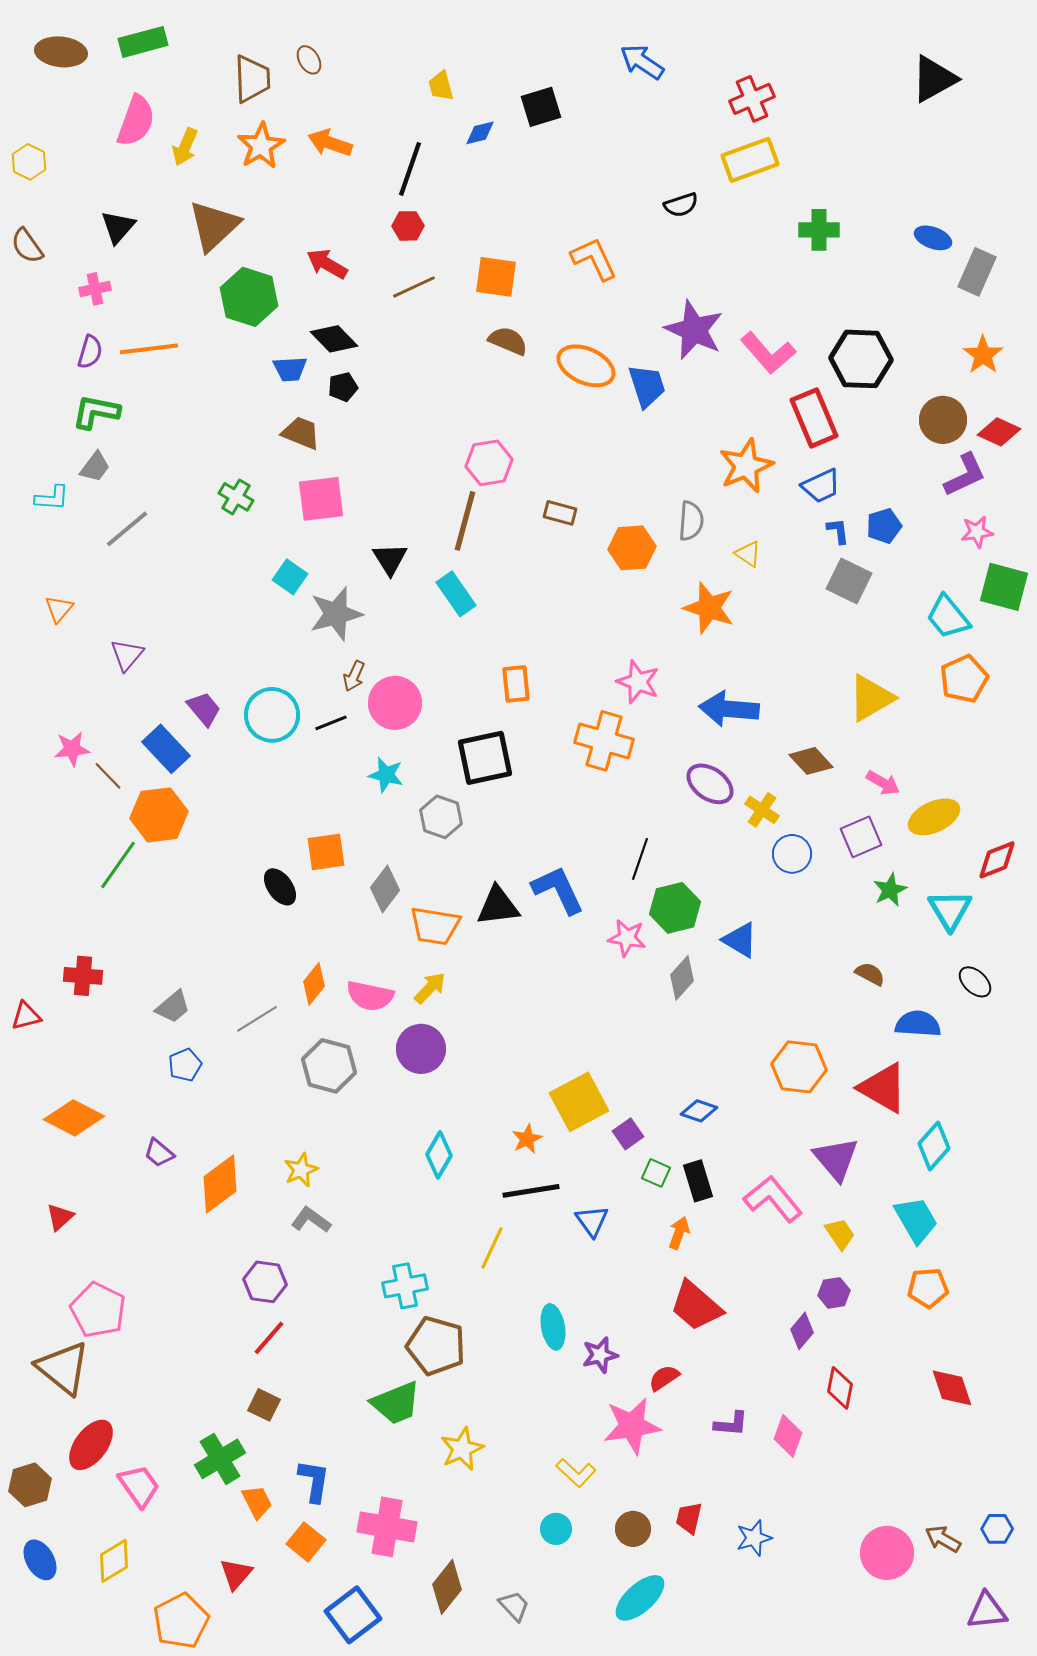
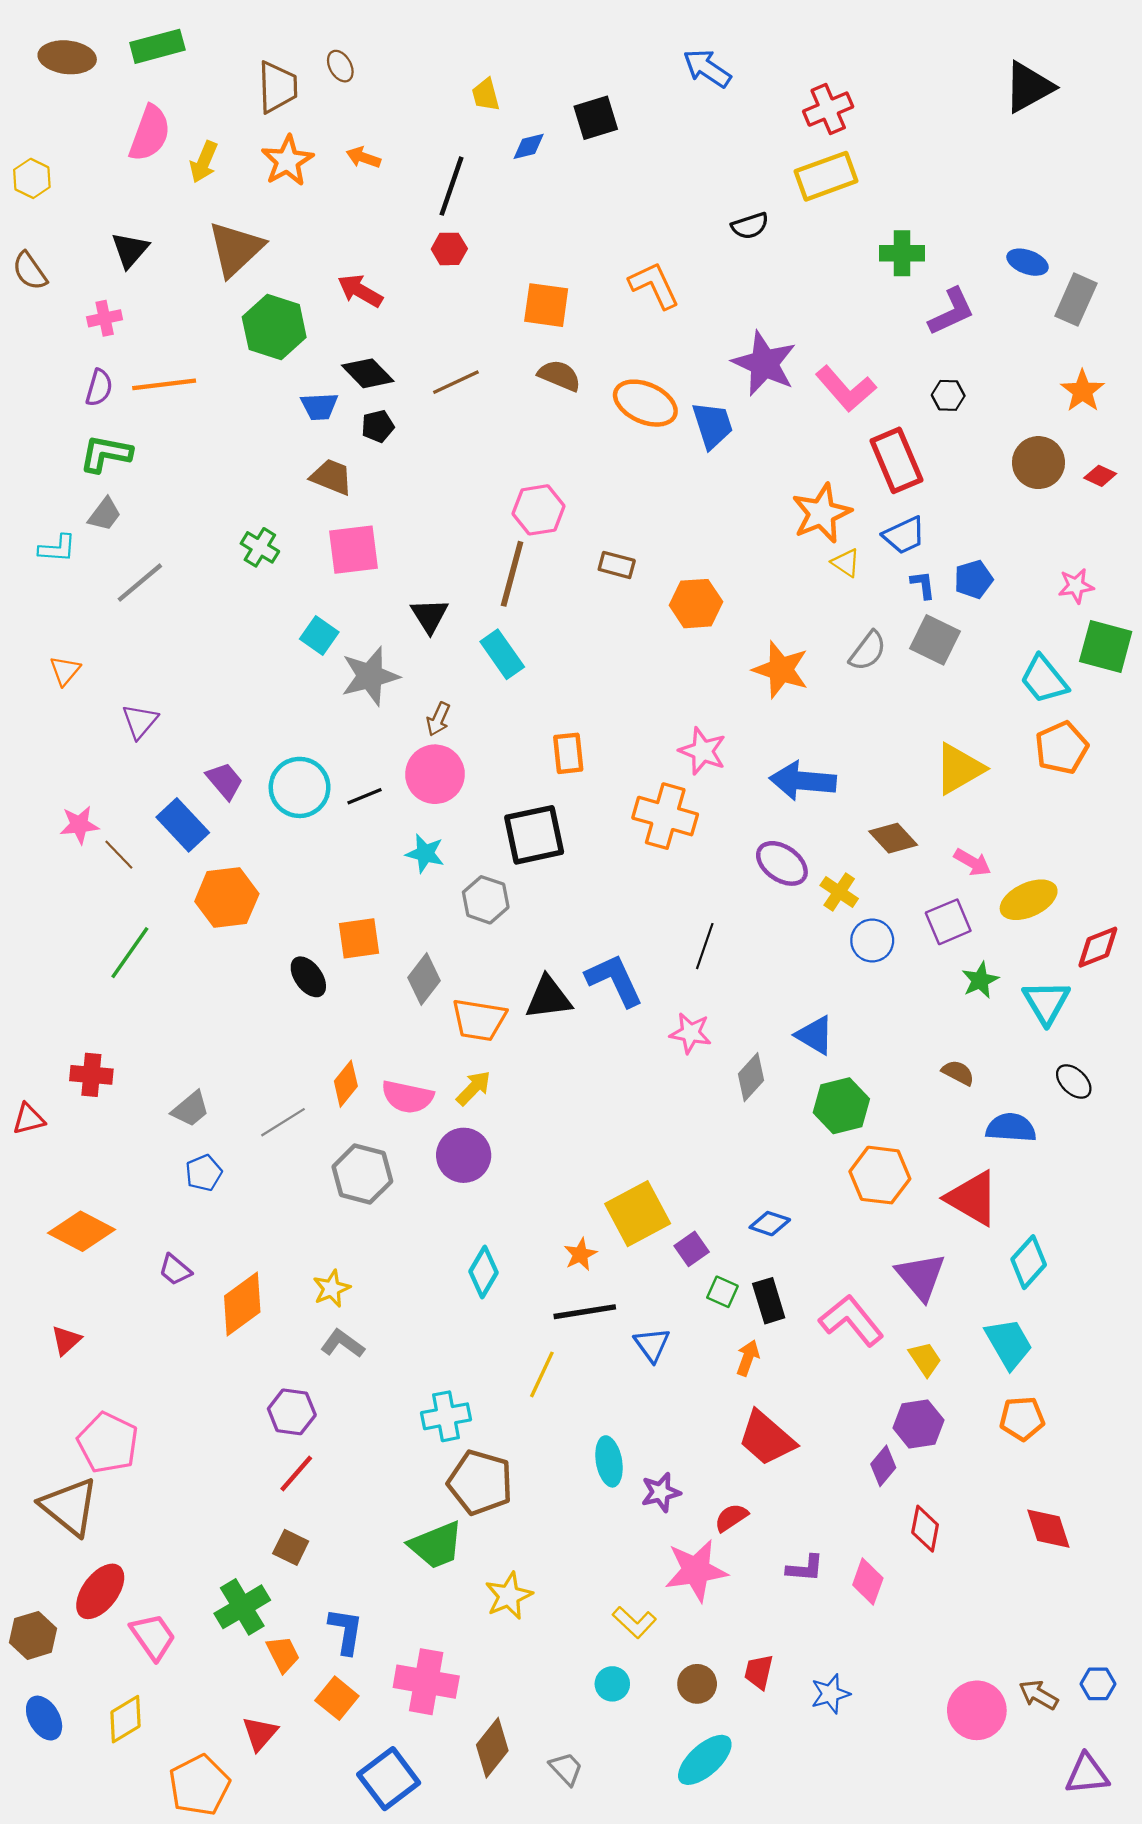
orange arrow: (330, 143) -> (363, 157), size x0.7
brown line: (414, 287) -> (456, 382), moved
black hexagon: (861, 359) -> (948, 395), size x0.5
red diamond: (999, 432) -> (1100, 476), size x0.7
purple L-shape: (965, 475) -> (951, 312), moved
gray semicircle: (691, 521) -> (868, 651), moved, turned 33
yellow triangle: (748, 554) -> (846, 563), moved
brown arrow: (354, 676) -> (438, 719), moved
orange hexagon: (159, 815) -> (227, 898), moved
green hexagon: (675, 908) -> (841, 1106), moved
purple hexagon: (834, 1293) -> (918, 1424), size x1.4

